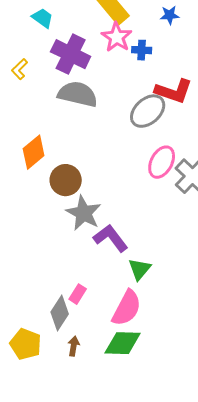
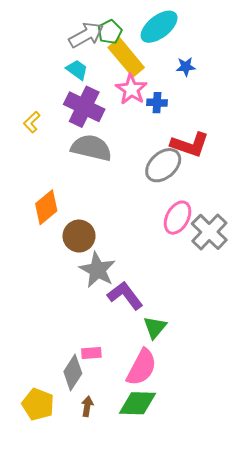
cyan trapezoid: (43, 18) -> (77, 70), moved
pink rectangle: (78, 294) -> (91, 353), turned 54

